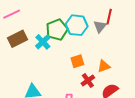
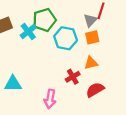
cyan hexagon: (77, 25) -> (66, 38), moved
orange square: (77, 61) -> (92, 37), moved

